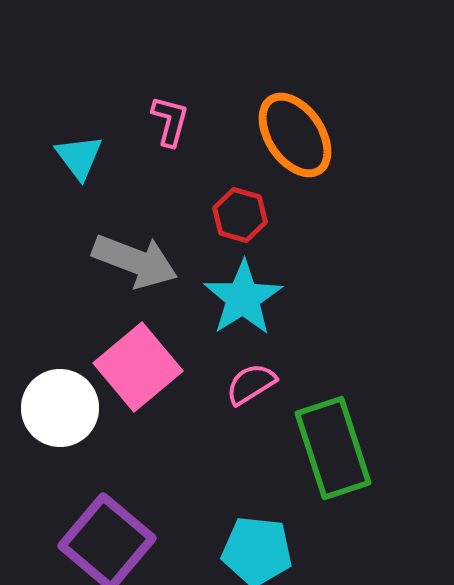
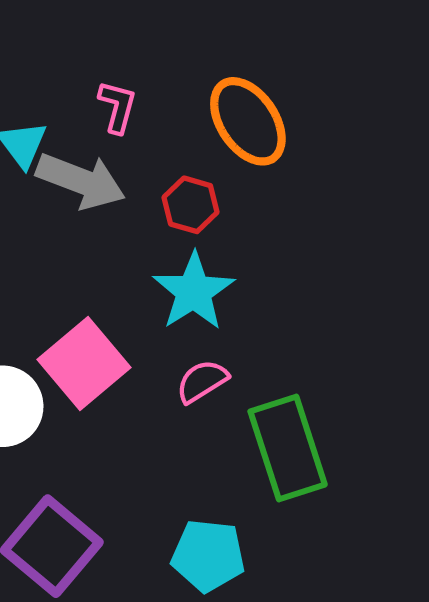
gray arrow: (135, 261) -> (81, 181), moved

